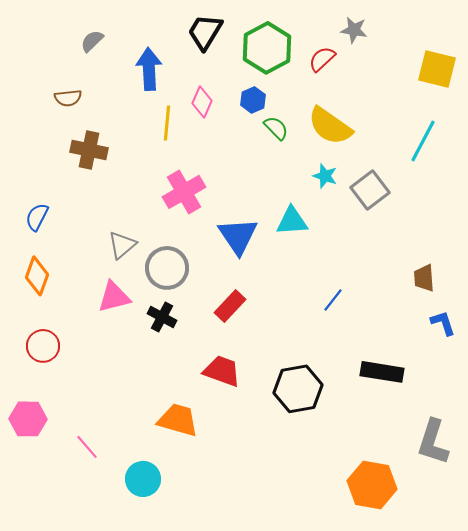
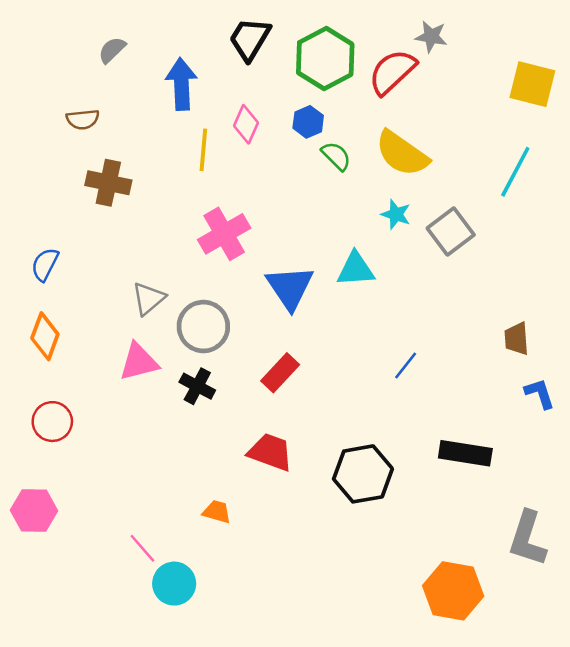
red semicircle: (322, 59) -> (392, 72), size x1.5
orange trapezoid: (178, 420) -> (217, 512), size x0.6
pink line: (87, 447) -> (142, 548), moved

